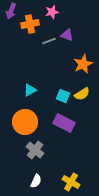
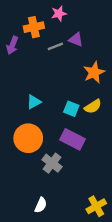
purple arrow: (11, 11) -> (12, 45), moved
gray cross: (35, 150) -> (52, 163), moved
yellow cross: (71, 182) -> (96, 206), moved, turned 30

